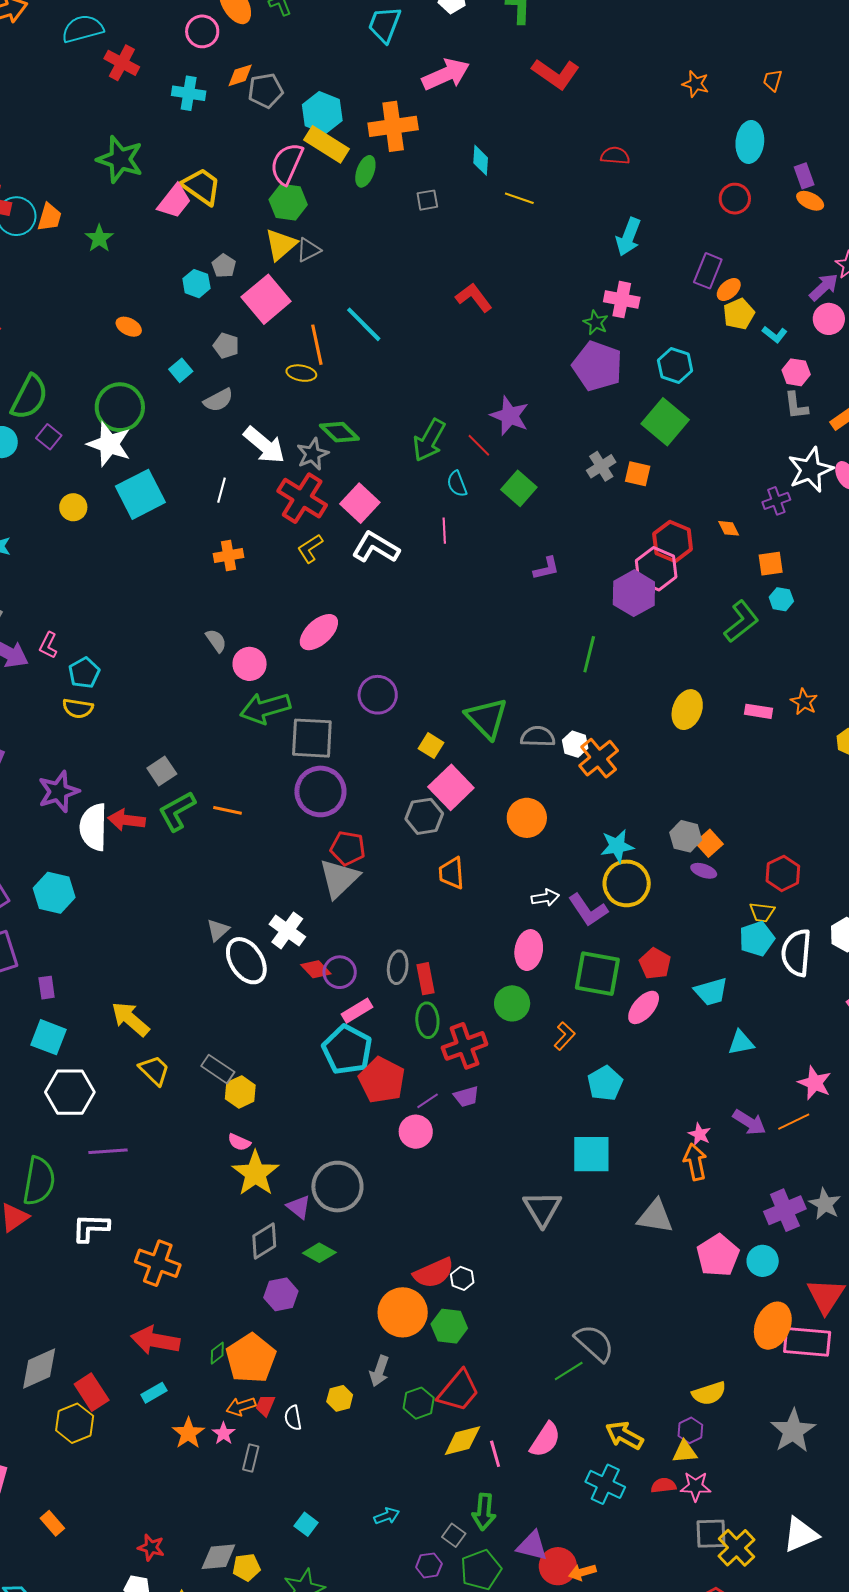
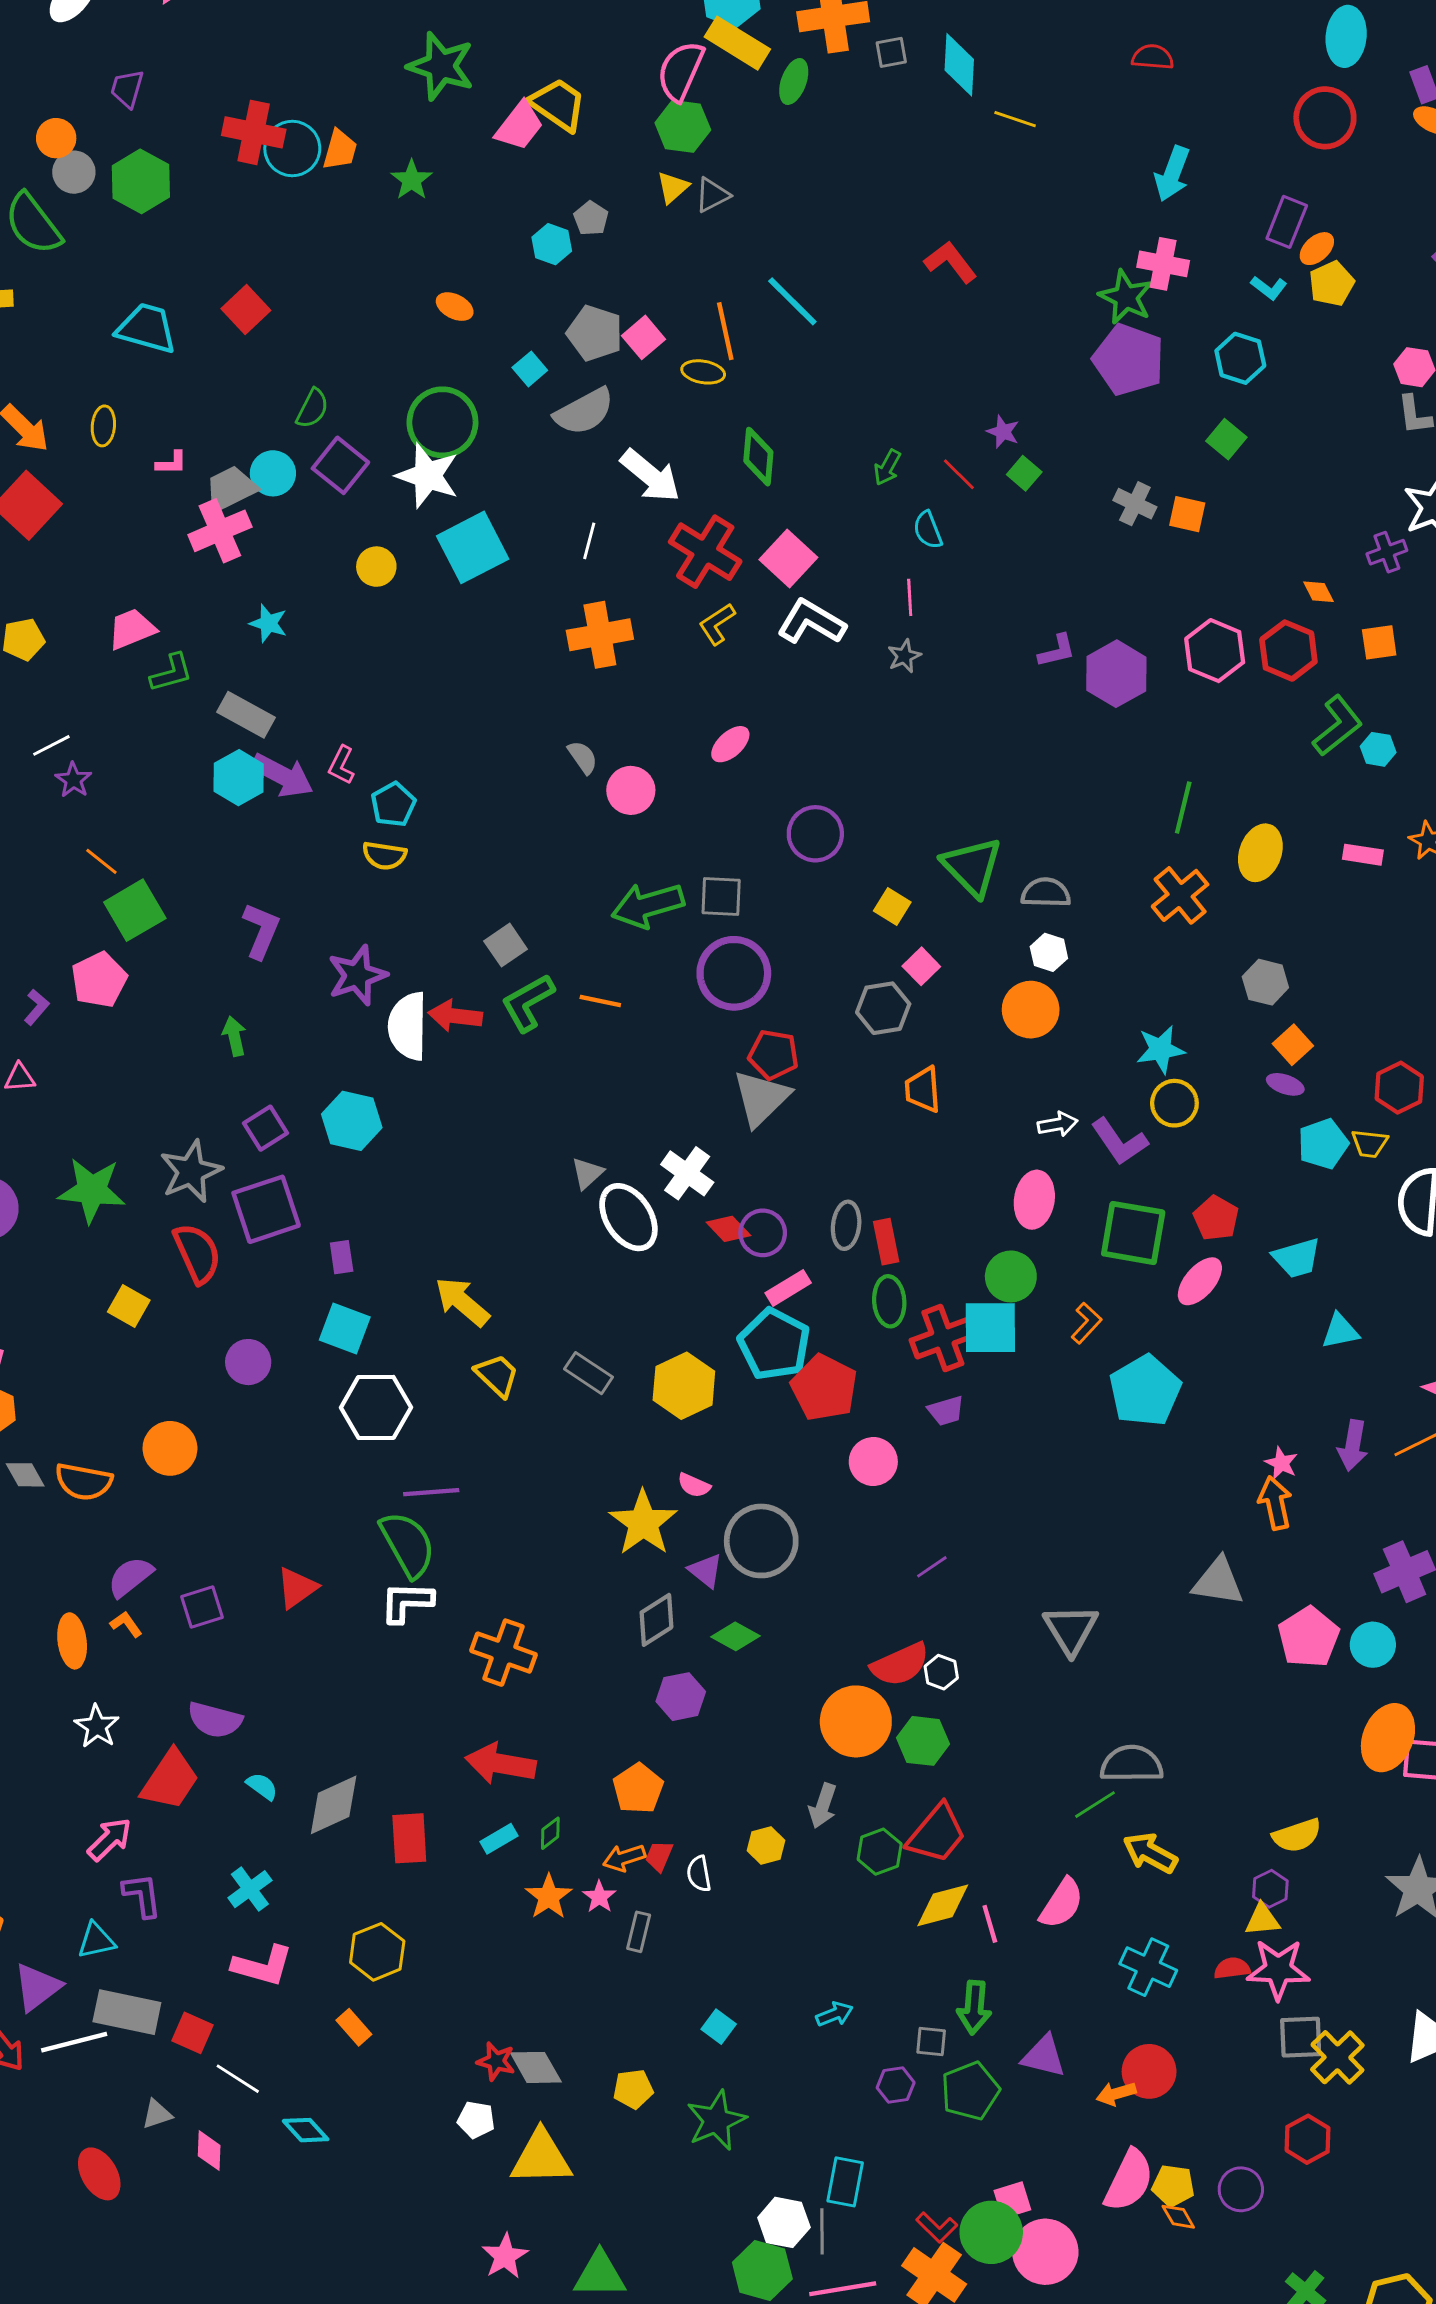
cyan diamond: (481, 160) -> (959, 65), size x1.4
red circle: (735, 199) -> (1325, 118), size x1.4
gray square: (427, 200) -> (891, 52), moved
yellow triangle: (281, 245) -> (673, 187), size x0.7
pink square: (266, 299) -> (644, 337), moved, size x0.6
green star: (596, 323) -> (1126, 297), size x1.5
cyan L-shape: (775, 334) -> (1269, 288), moved
gray pentagon: (226, 346) -> (595, 333), size x1.5
green semicircle: (29, 397) -> (312, 409), size x0.6
gray semicircle: (218, 400) -> (584, 411), size x1.4
purple star: (510, 416) -> (1003, 432), size x0.6
green square: (665, 422) -> (1226, 439), size x0.6
green diamond: (339, 432) -> (758, 457), turned 51
purple square: (49, 437) -> (340, 465), size x1.5
green arrow: (429, 440) -> (887, 467), size x0.6
gray star: (313, 454) -> (904, 656), moved, size x0.7
gray cross: (601, 466) -> (1135, 504), turned -32
green square: (519, 488) -> (1024, 473), moved, size x0.7
red hexagon: (673, 542) -> (1288, 651), moved
orange cross: (229, 556) -> (600, 635), size x1.5
purple hexagon: (634, 593) -> (1116, 674), moved
cyan hexagon: (781, 599) -> (1378, 749), moved
pink ellipse: (319, 632) -> (730, 744), size x0.7
green line: (589, 654) -> (1183, 808), moved
green arrow: (265, 708) -> (648, 905), moved
gray square: (312, 738) -> (721, 897), size x0.7
white hexagon: (575, 744) -> (1049, 952), moved
orange cross: (599, 758) -> (1180, 895), moved
pink square: (451, 787) -> (921, 966), size x0.6
gray hexagon: (686, 836) -> (1265, 982), moved
yellow circle: (627, 883) -> (1174, 1103), size x0.7
cyan pentagon: (757, 939) -> (1323, 1144), moved
cyan pentagon: (605, 1083) -> (1145, 1391), size x1.4
yellow hexagon: (240, 1092) -> (684, 1386), moved, size x1.4
purple line: (428, 1101) -> (932, 1567), moved
purple arrow: (749, 1122) -> (1353, 1445), turned 68
pink semicircle: (239, 1142) -> (694, 1485), moved
cyan square: (591, 1154) -> (990, 1328), moved
green semicircle: (39, 1181) -> (408, 1544), moved, turned -39
gray triangle: (542, 1209) -> (1071, 1629), moved
gray semicircle: (594, 1343) -> (1132, 1764), turned -42
green diamond: (217, 1353) -> (550, 1833), moved
orange pentagon: (251, 1358) -> (638, 1788), size x0.7
red rectangle: (92, 1392) -> (409, 1838), turned 30
yellow hexagon: (75, 1423) -> (377, 1952), moved
yellow arrow: (624, 1435) -> (1150, 1853), moved
pink star: (696, 1486) -> (1278, 1969), size x1.4
gray square: (454, 1535) -> (931, 2041), turned -30
gray diamond: (218, 1557) -> (536, 2067), moved, turned 66
red circle: (558, 1566) -> (1149, 2071), moved

